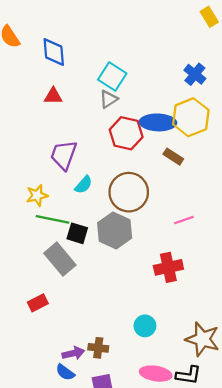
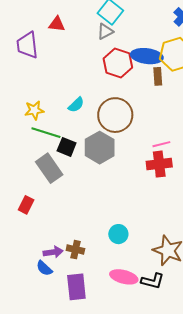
purple trapezoid: (64, 155) -> (27, 45), moved, turned -32
brown rectangle: (173, 157) -> (158, 76), moved, turned 48
red cross: (168, 267) -> (159, 164), moved
red rectangle: (38, 303) -> (26, 205), turned -42

